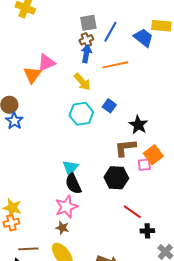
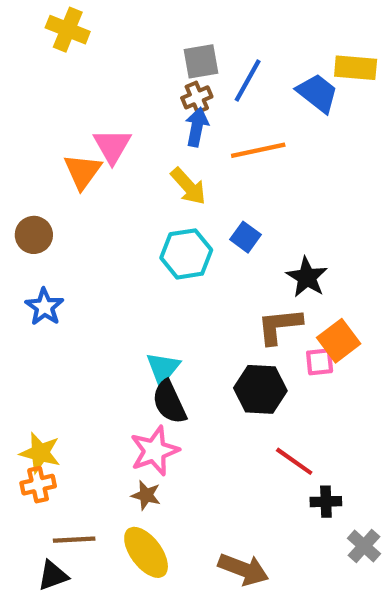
pink triangle: (46, 63) -> (112, 146), turned -36
blue star: (14, 121) -> (44, 307), moved

